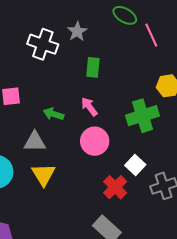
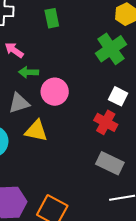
pink arrow: (89, 107) -> (14, 50), moved
pink circle: (95, 141) -> (55, 92), moved
yellow triangle: (44, 175) -> (36, 131), turned -30

